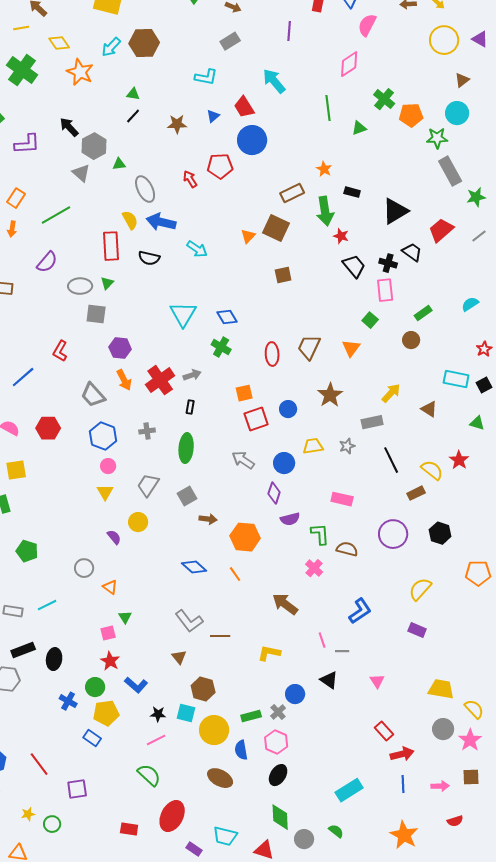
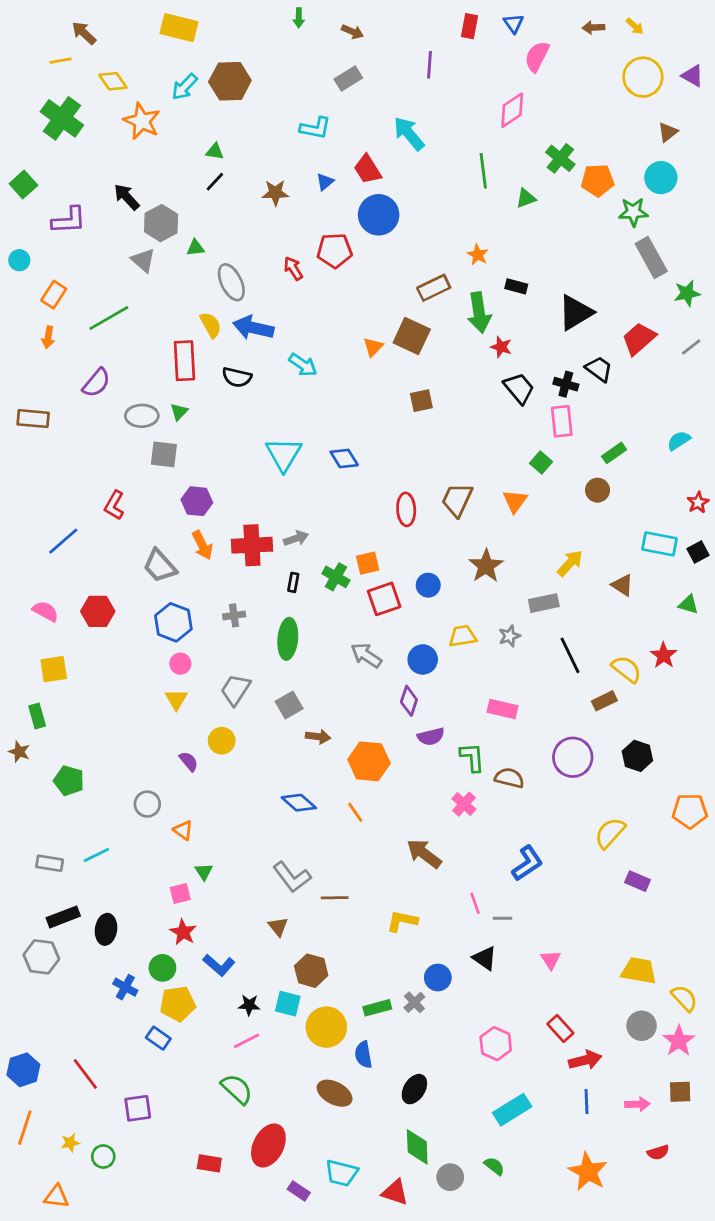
green cross: (221, 347) -> (336, 577), moved
red cross: (160, 380) -> (252, 545), turned 32
purple rectangle: (417, 630) -> (637, 881), moved
pink hexagon: (276, 742) -> (496, 1044), moved

